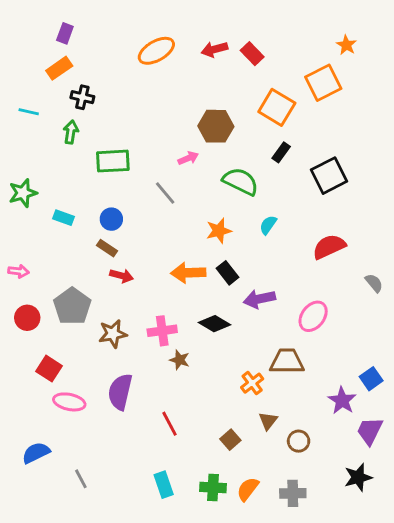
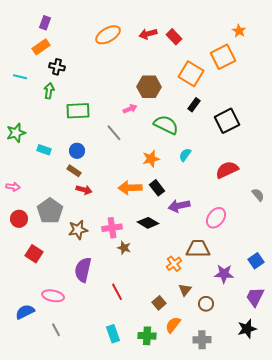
purple star: (342, 400) -> (224, 274), moved, turned -30
pink ellipse: (69, 402) -> (53, 296), moved
orange semicircle: (248, 489) -> (173, 325), moved

